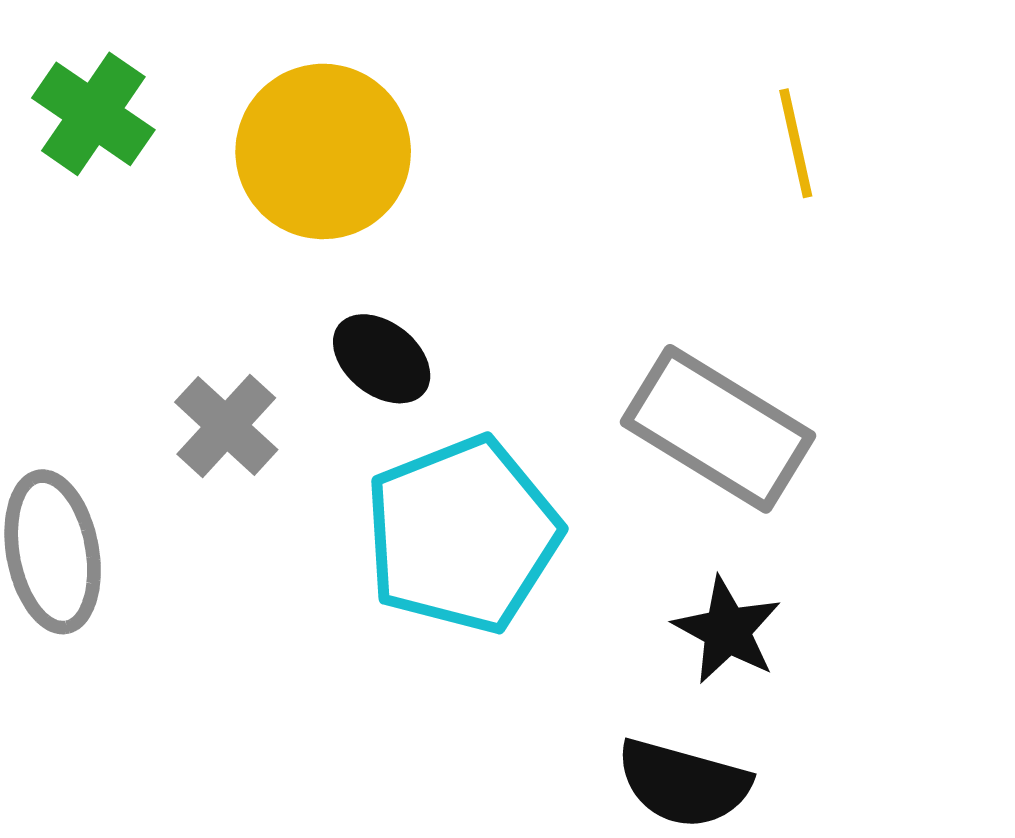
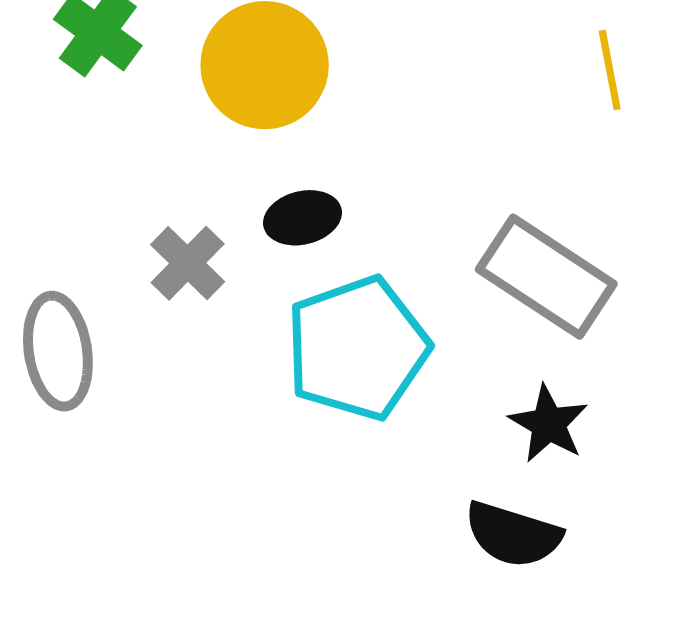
black ellipse: (382, 359) -> (303, 218), turned -54

